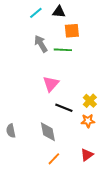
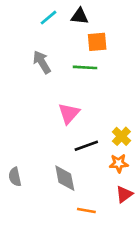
gray arrow: (41, 44) -> (42, 62), moved
black line: (64, 108) -> (86, 146), turned -42
red triangle: (87, 155) -> (124, 194), moved
orange line: (54, 159) -> (86, 211), moved, turned 56

